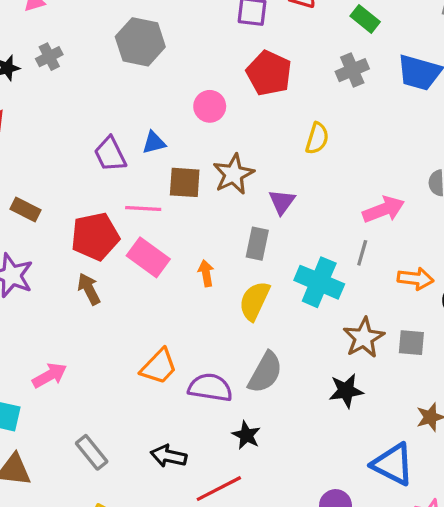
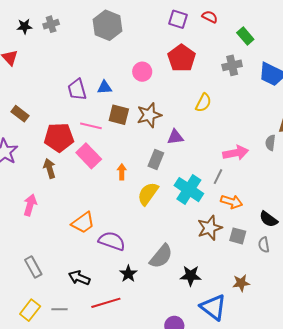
purple triangle: (282, 202) -> (175, 137), turned 36
orange arrow: (415, 279) -> (232, 202), moved
gray semicircle: (265, 372) -> (161, 256), moved
pink arrow: (50, 375) -> (30, 205), moved, turned -55
black star: (346, 391) -> (191, 276), moved

